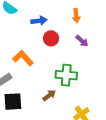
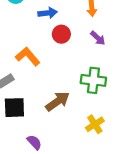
green cross: (66, 75) -> (93, 80), moved
brown arrow: (49, 95) -> (58, 101), size x1.5

